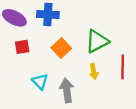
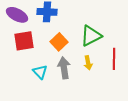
red square: (22, 47) -> (24, 41), size x1.5
gray arrow: (67, 90) -> (64, 68), moved

